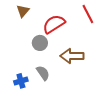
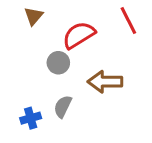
gray semicircle: (43, 73) -> (63, 106), turned -119

